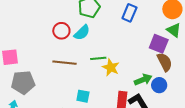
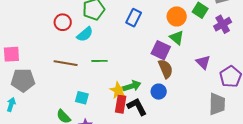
red circle: (61, 31) -> (63, 22), moved
yellow star: (111, 67) -> (118, 90), moved
green arrow: (143, 80) -> (132, 86), moved

